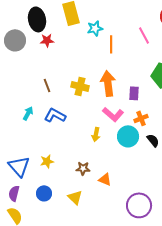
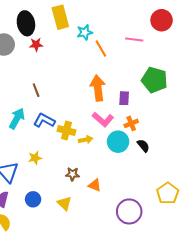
pink line: (144, 35) -> (134, 39), turned -54
orange line: (111, 44) -> (101, 49), turned -30
yellow cross: (80, 86) -> (66, 131), moved
cyan arrow: (28, 113) -> (17, 118), size x1.5
yellow arrow: (96, 134) -> (86, 140), turned -112
yellow star: (47, 161) -> (35, 158), moved

